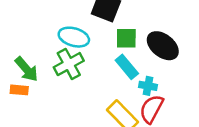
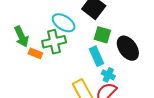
orange rectangle: (19, 90) -> (35, 53), moved

